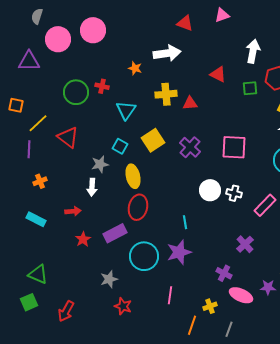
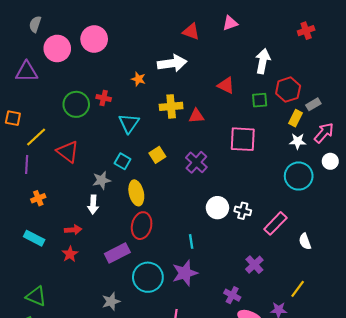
yellow square: (153, 140) -> (157, 155), size x0.7
pink square: (234, 147) -> (243, 139), moved
red star: (83, 239) -> (70, 254), moved

